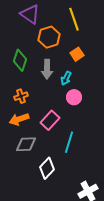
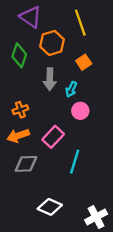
green diamond: (20, 60) -> (19, 55), moved
white diamond: (47, 168) -> (50, 207), moved, turned 70

